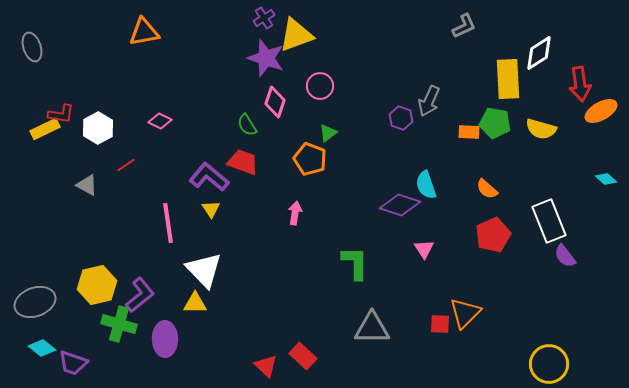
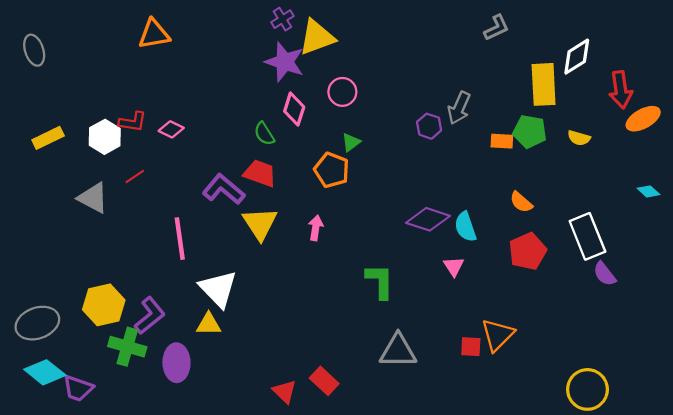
red L-shape: (61, 114) -> (133, 122), moved
yellow semicircle: (541, 129) -> (579, 138), size x0.7
gray triangle: (87, 185) -> (93, 198), size x1.4
cyan semicircle: (426, 185) -> (465, 227), moved
yellow triangle: (211, 209) -> (260, 224), moved, size x1.8
cyan diamond: (42, 348) -> (45, 372), size x1.4

